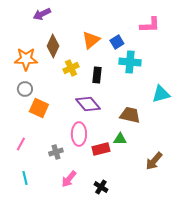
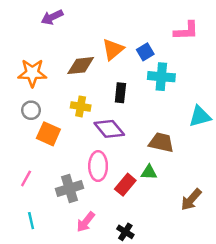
brown diamond: (53, 46) -> (81, 66), moved, turned 60
yellow cross: (71, 68) -> (81, 106), moved, turned 35
red rectangle: (101, 149) -> (125, 185), turned -36
gray cross: (56, 152) -> (70, 188), size x1.5

